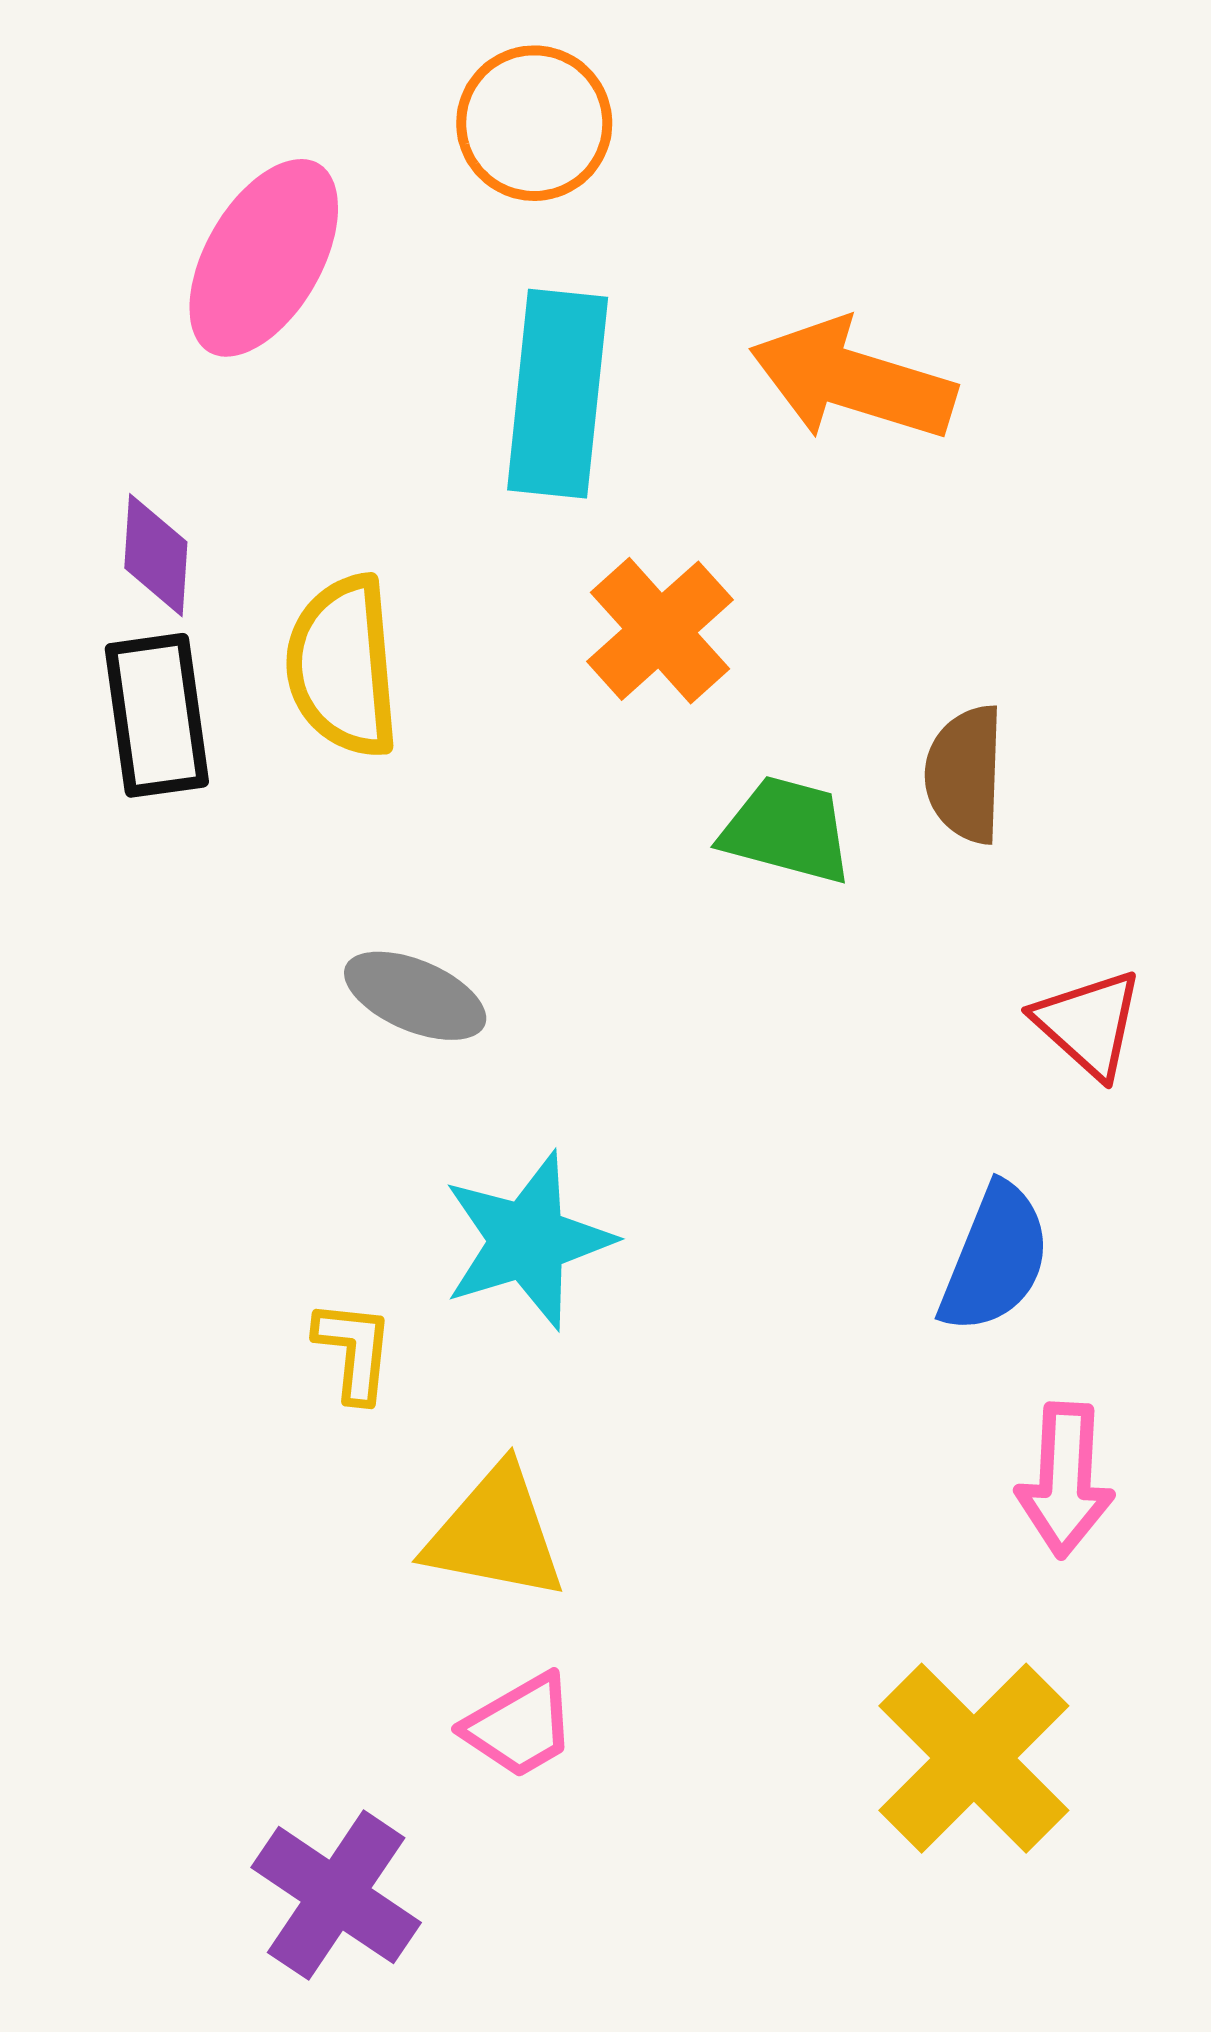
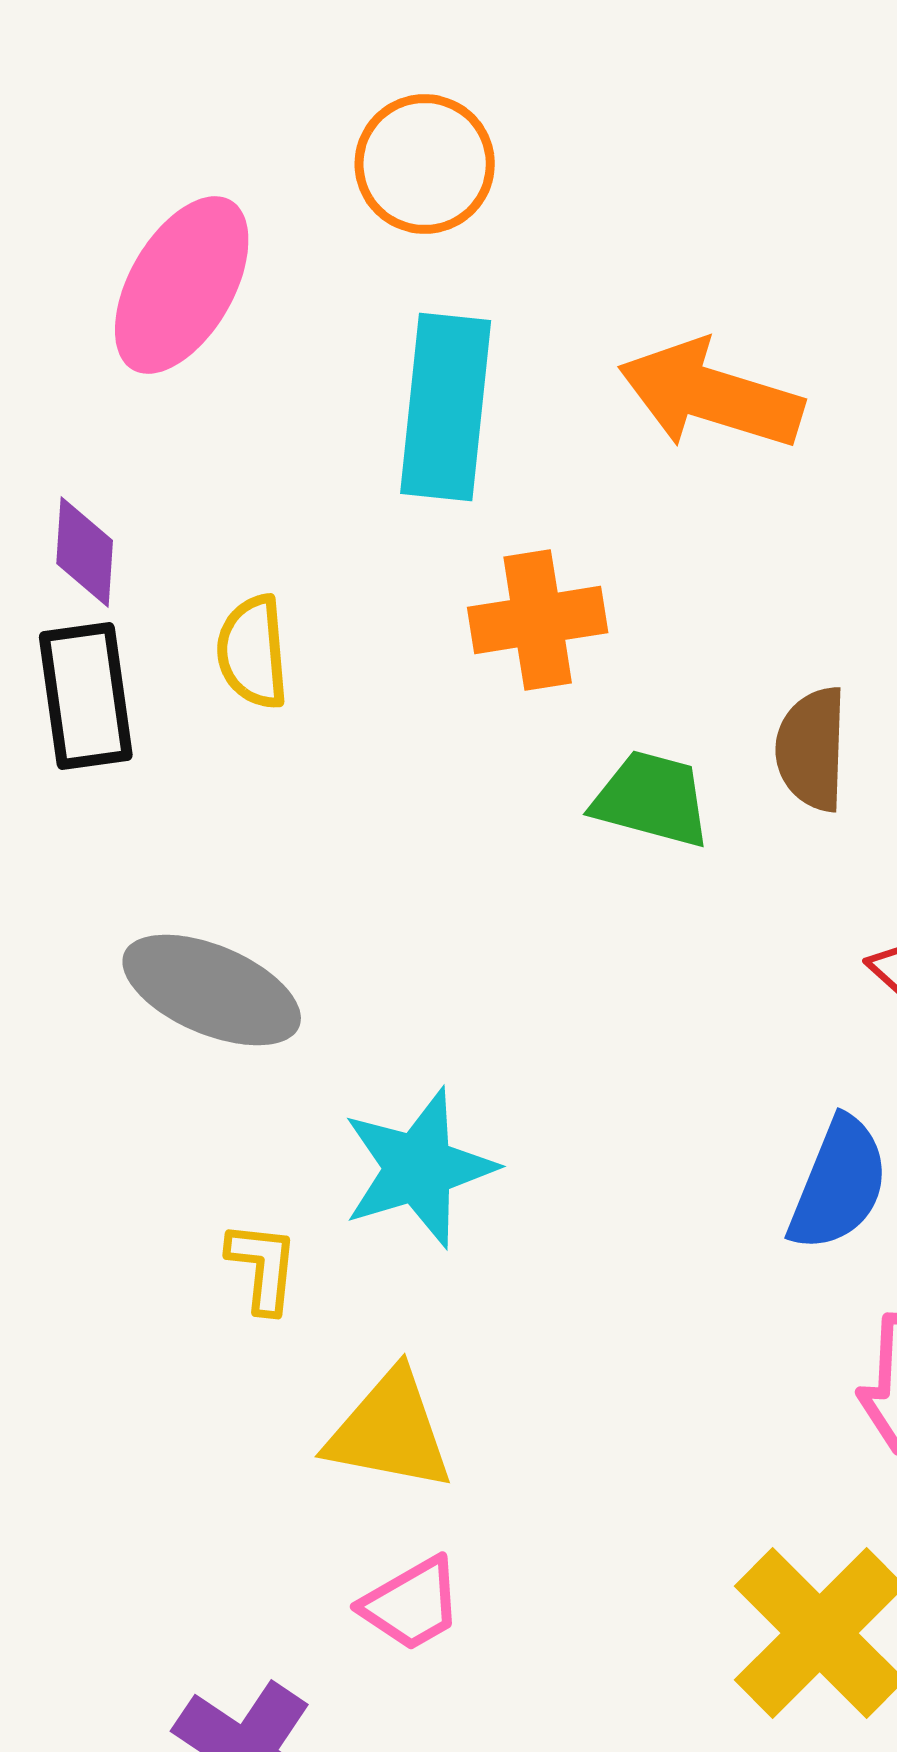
orange cross: (660, 631) -> (538, 620), turned 33
yellow semicircle: (343, 666) -> (253, 652), size x0.7
gray ellipse: (415, 996) -> (212, 990), moved, size x1.4

